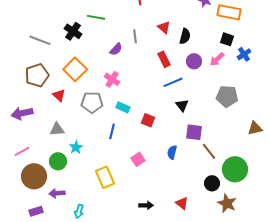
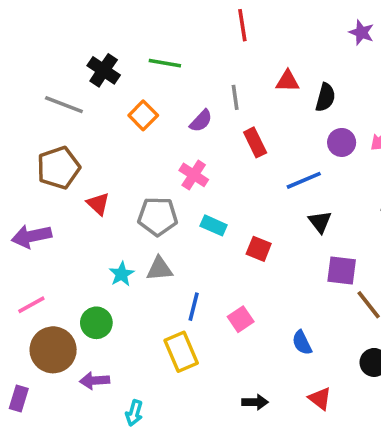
red triangle: (164, 27) -> (288, 81), turned -40
black cross: (73, 31) -> (104, 70), moved
red rectangle: (164, 59) -> (255, 142), moved
orange square: (75, 69) -> (143, 115), moved, size x0.7
gray triangle: (57, 129) -> (159, 269), moved
blue line: (112, 131) -> (194, 307), moved
cyan star: (76, 147) -> (122, 274), moved
blue semicircle: (172, 152) -> (302, 343), moved, turned -40
purple rectangle: (36, 211) -> (19, 399), moved, turned -56

